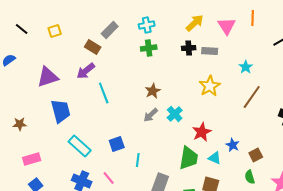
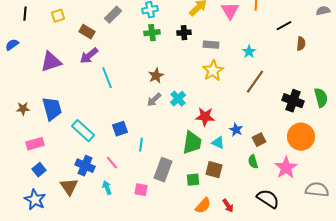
black line: (22, 29) -> (25, 14), turned 56
brown rectangle: (93, 47) -> (87, 32), moved
black cross: (189, 48) -> (184, 33), moved
gray rectangle: (210, 51) -> (211, 45), moved
blue trapezoid: (61, 111) -> (52, 109), moved
red star: (202, 132) -> (205, 117), turned 30

